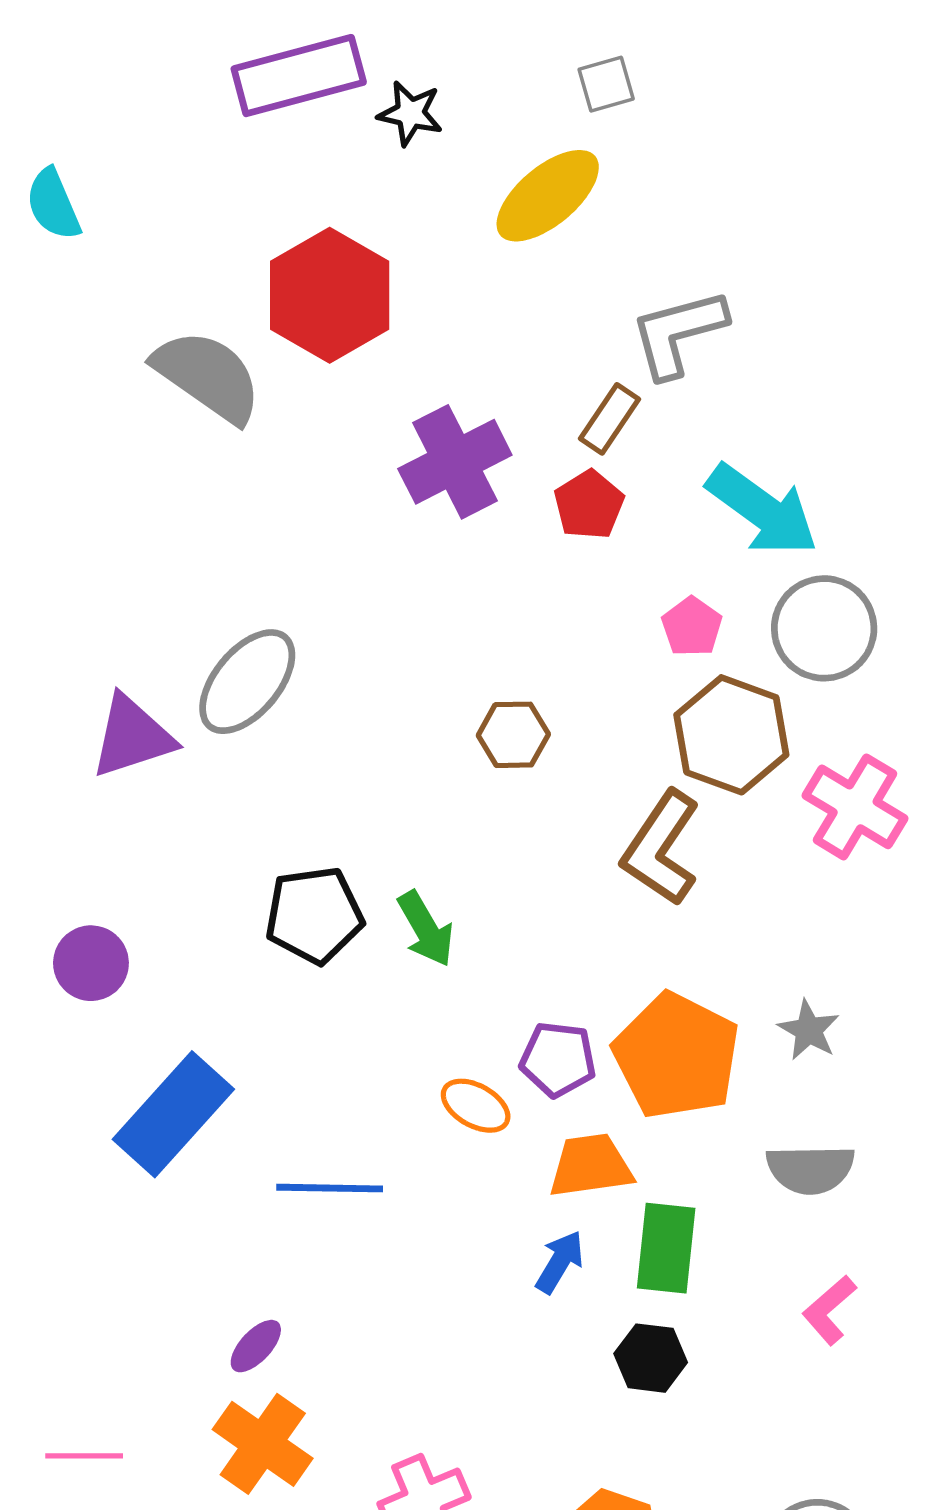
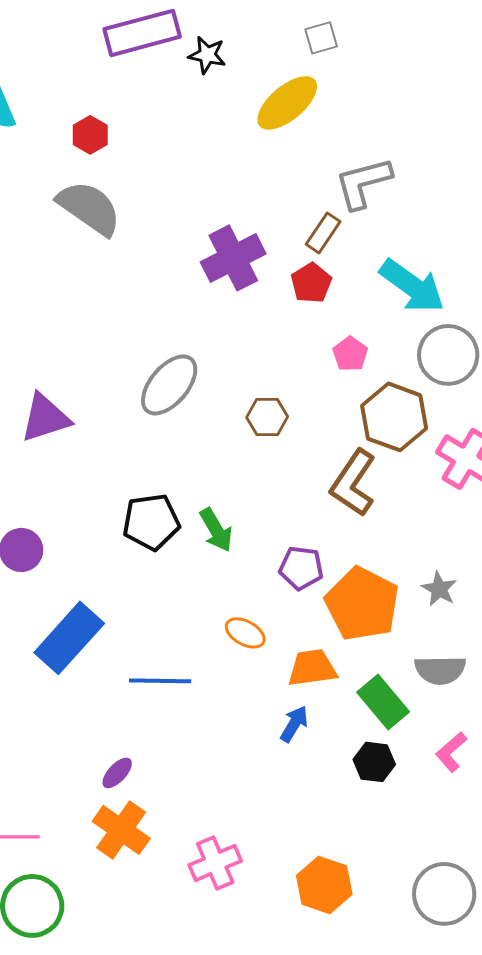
red hexagon: (330, 295) -> (90, 135), moved, size x0.5
pink pentagon: (692, 627) -> (350, 354), moved
gray ellipse: (247, 682) -> (169, 385), moved
purple pentagon: (558, 1059) -> (301, 568), moved
green rectangle: (666, 1248) -> (383, 702), moved, turned -46
black hexagon: (651, 1358) -> (374, 762), moved

